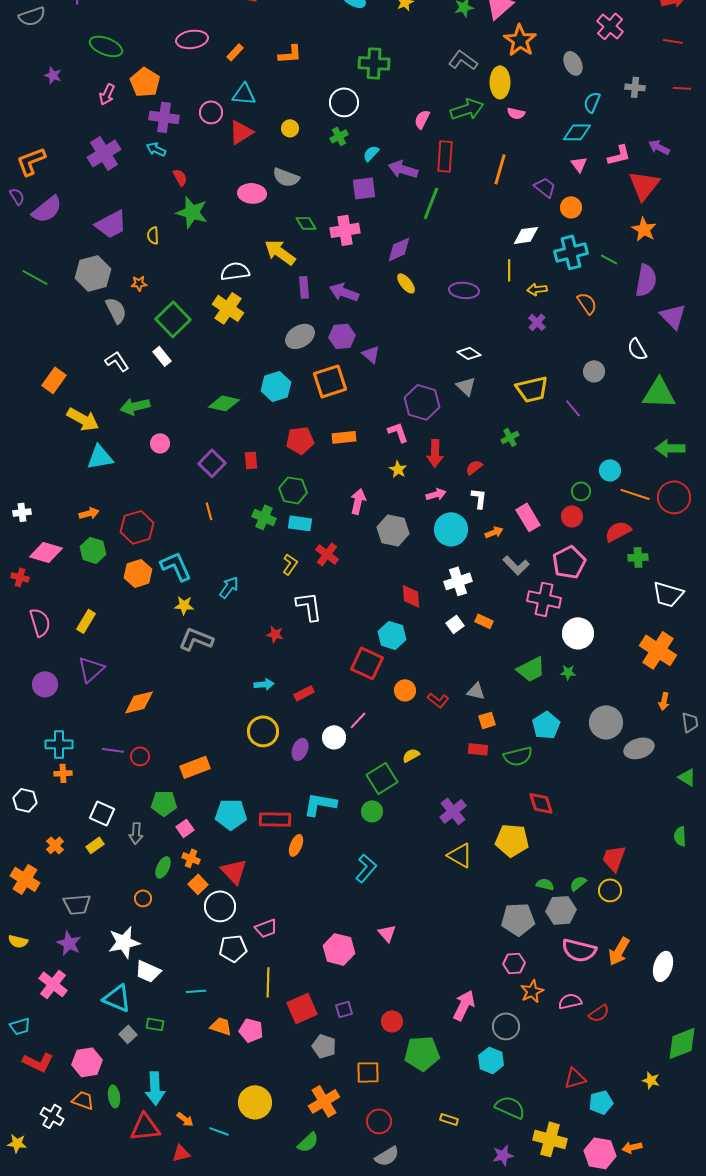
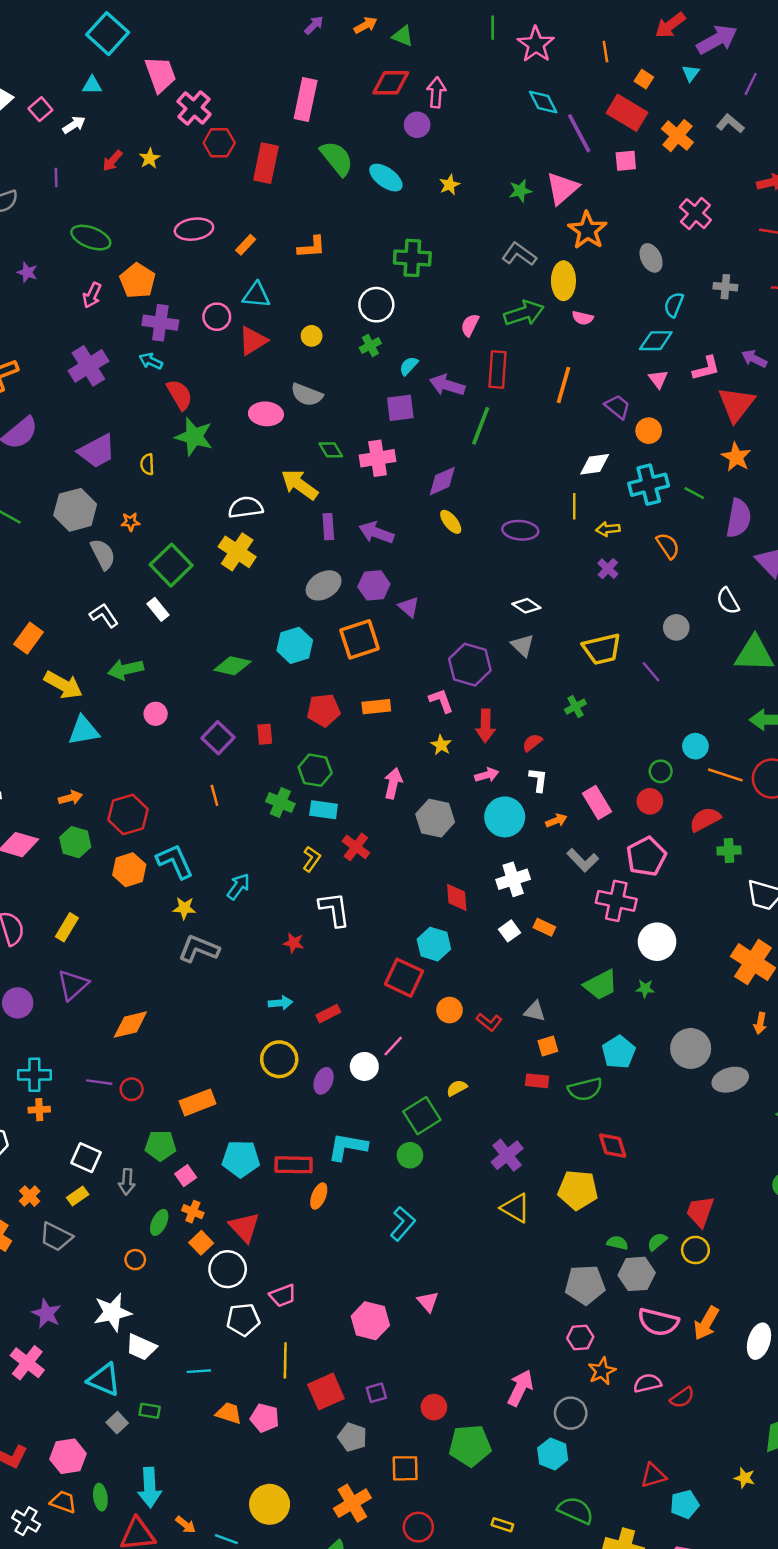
red semicircle: (180, 177) -> (180, 395), size x1.5
gray trapezoid: (77, 904) -> (56, 1237), moved, turned 32

